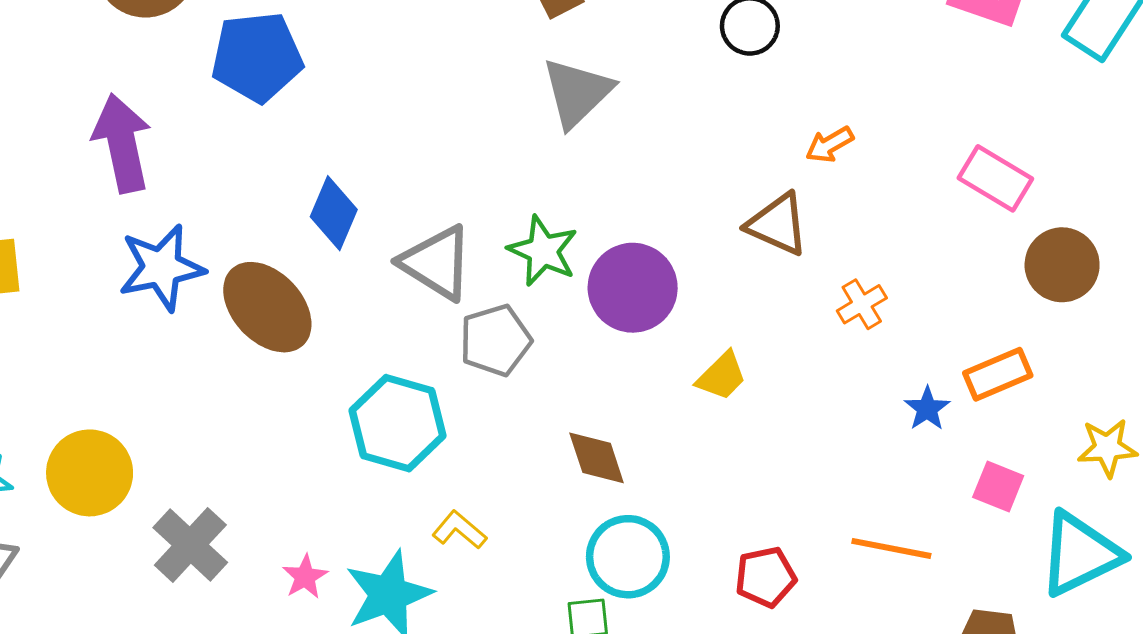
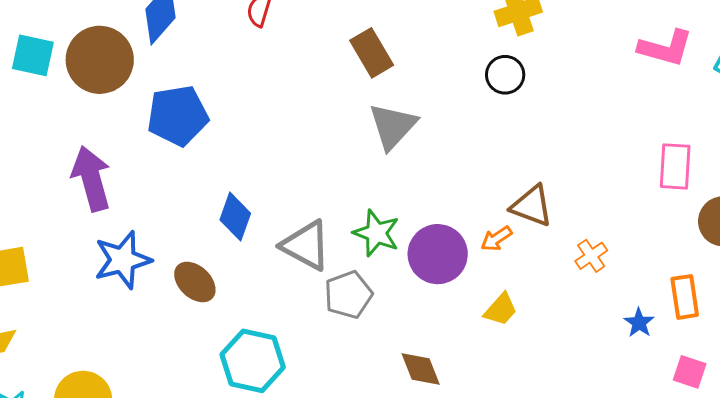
orange arrow: (830, 145) -> (496, 239), moved
pink rectangle: (995, 178) -> (675, 166), turned 66
brown ellipse: (267, 307) -> (195, 282), size x0.7
orange rectangle: (998, 374) -> (685, 297), turned -72
cyan hexagon: (397, 423) -> (253, 361), moved

